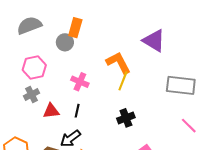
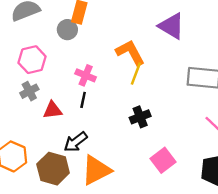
black line: (77, 111) -> (83, 100), moved

